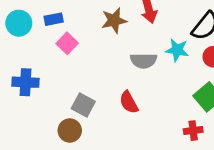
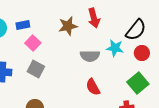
red semicircle: (129, 102) -> (93, 87), moved
gray square: (83, 105) -> (36, 69), moved

